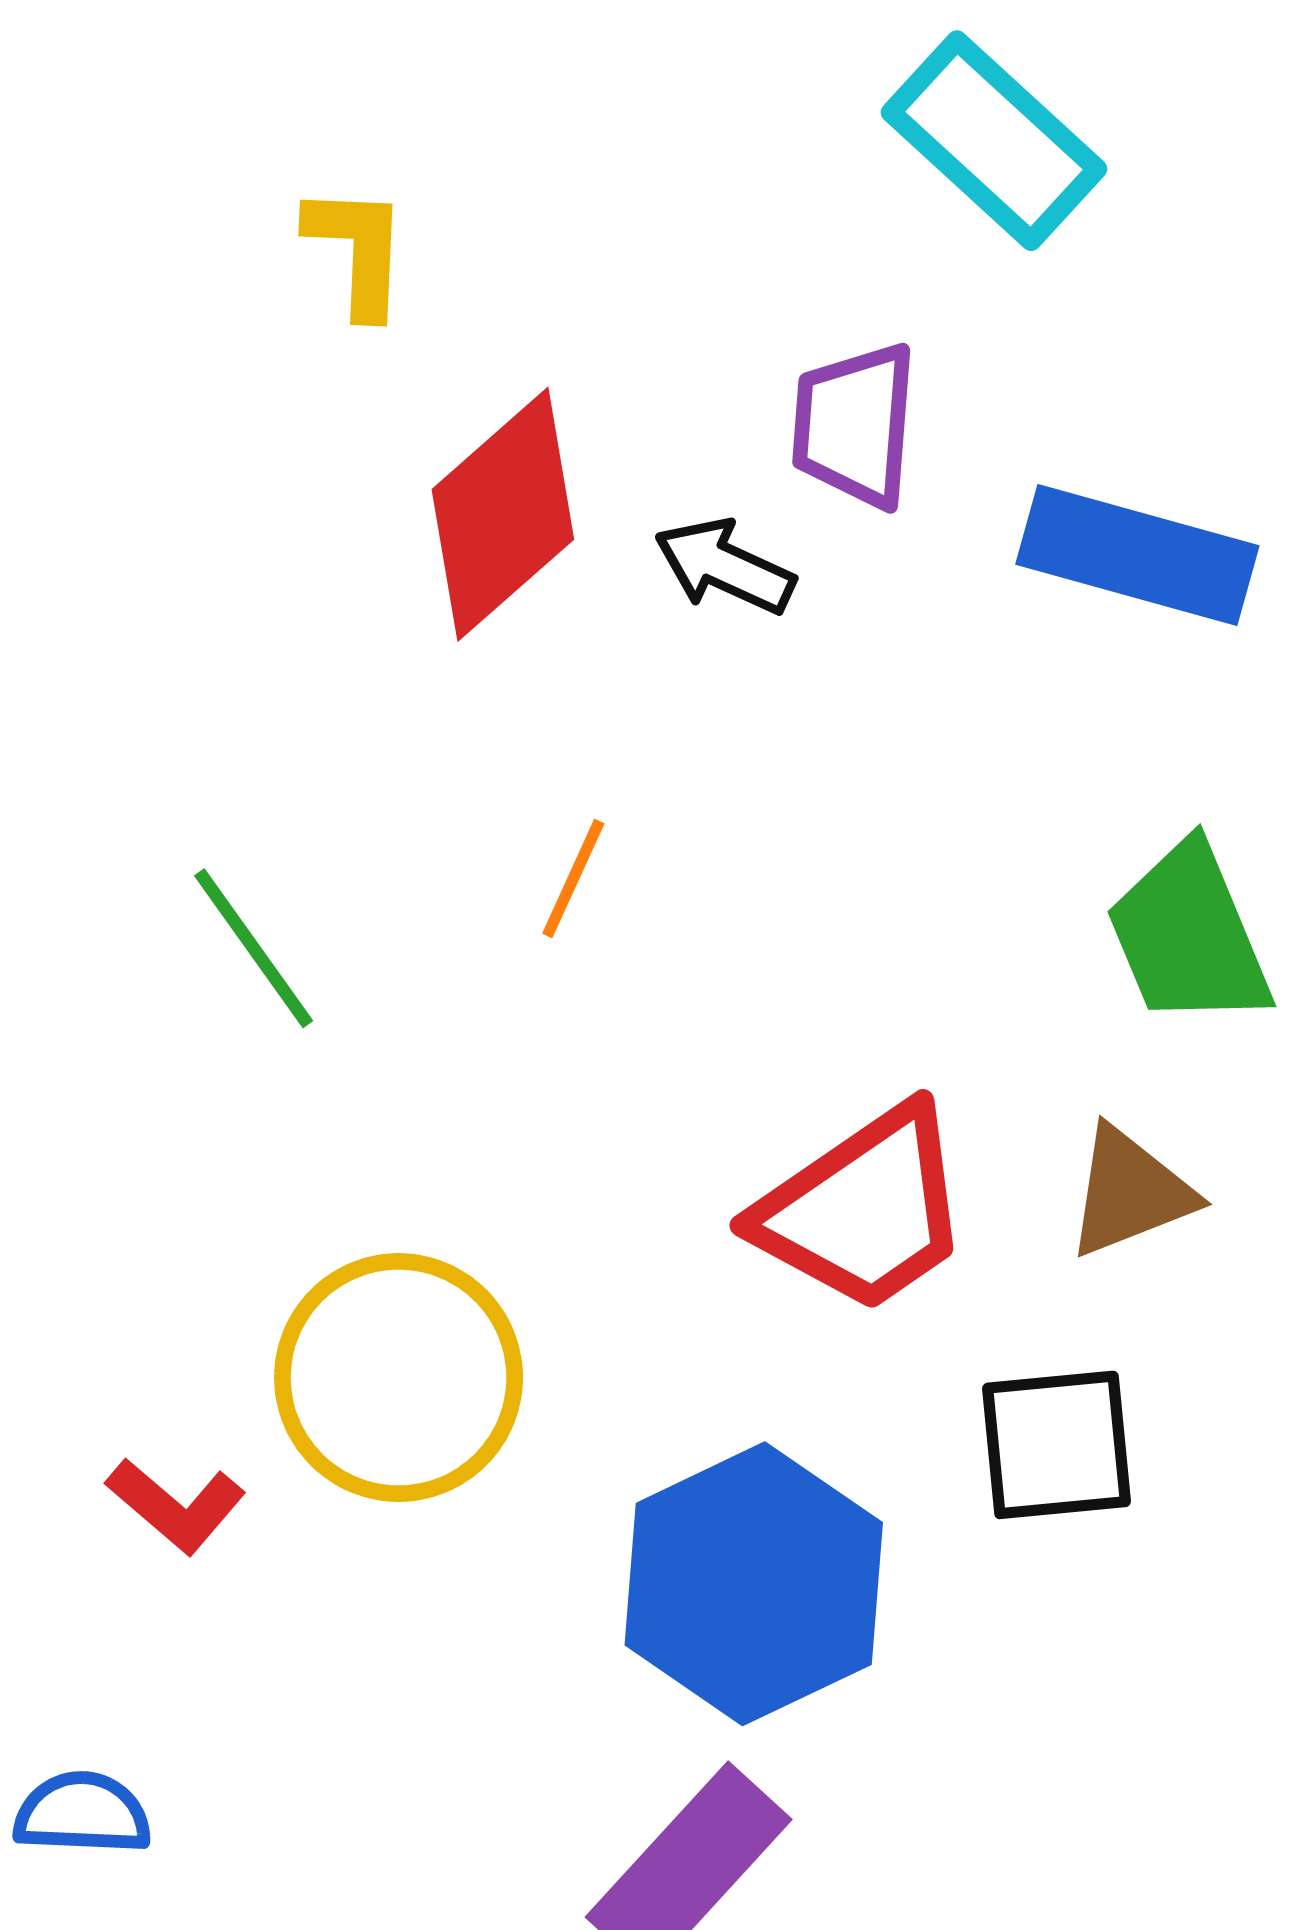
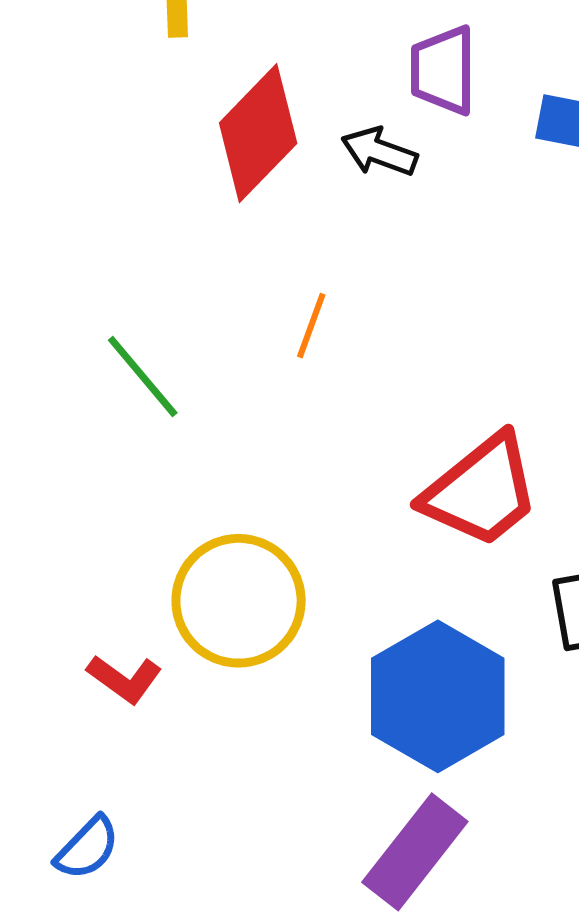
blue semicircle: (82, 1813) -> (87, 848), turned 136

